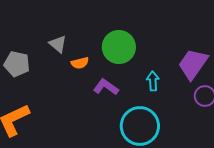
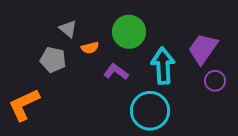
gray pentagon: (17, 64) -> (53, 60), moved
cyan arrow: (153, 81) -> (163, 66), size x1.8

